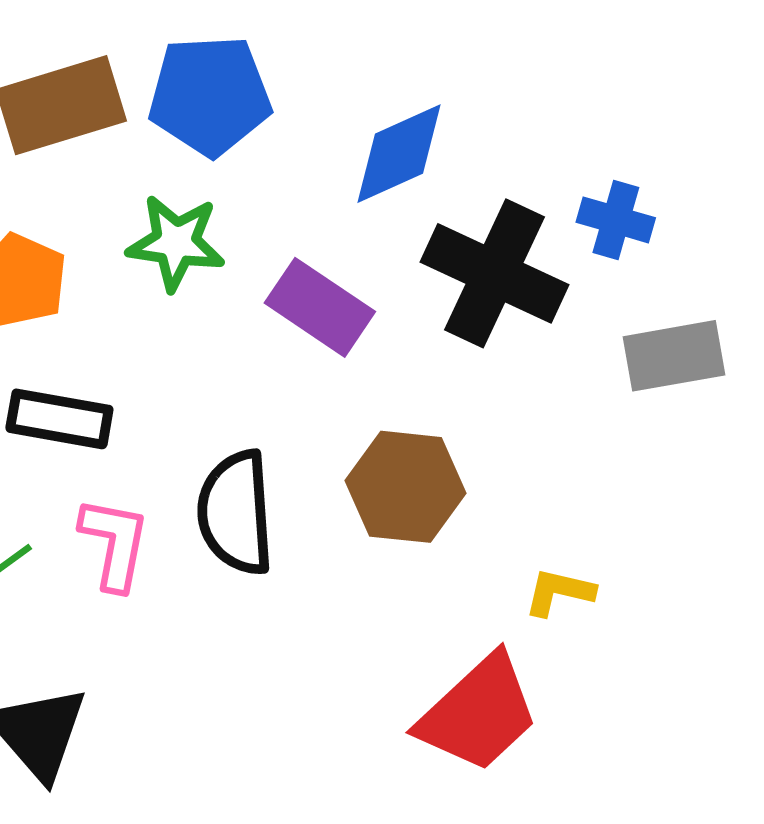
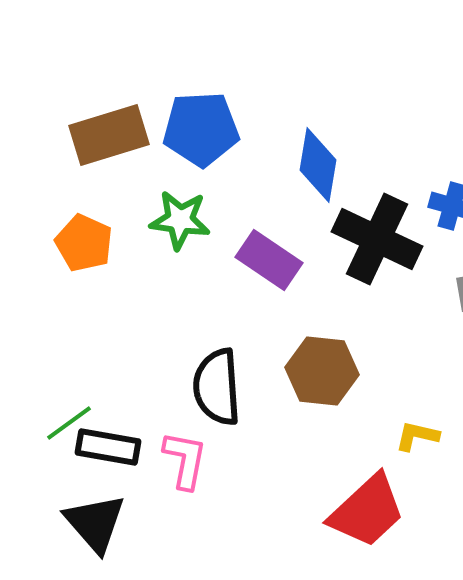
blue diamond: (399, 154) -> (318, 165), turned -56
black rectangle: (59, 419) -> (108, 447), moved
pink L-shape: (114, 543) -> (185, 460), moved

